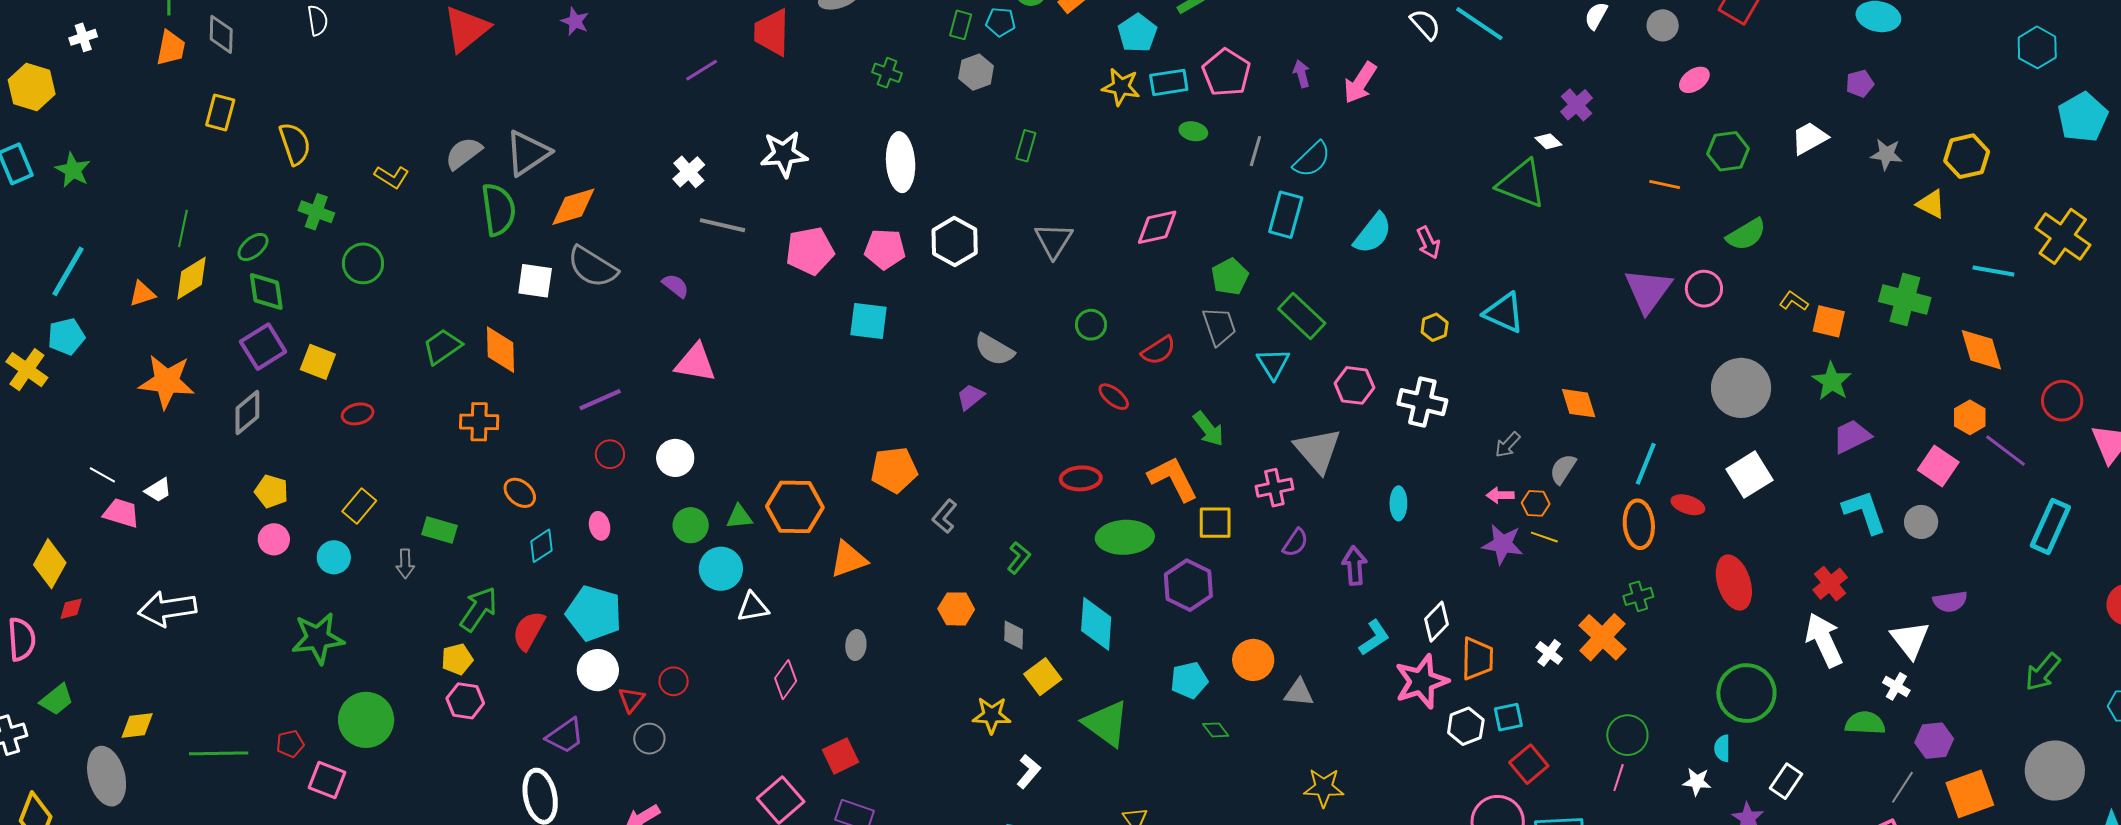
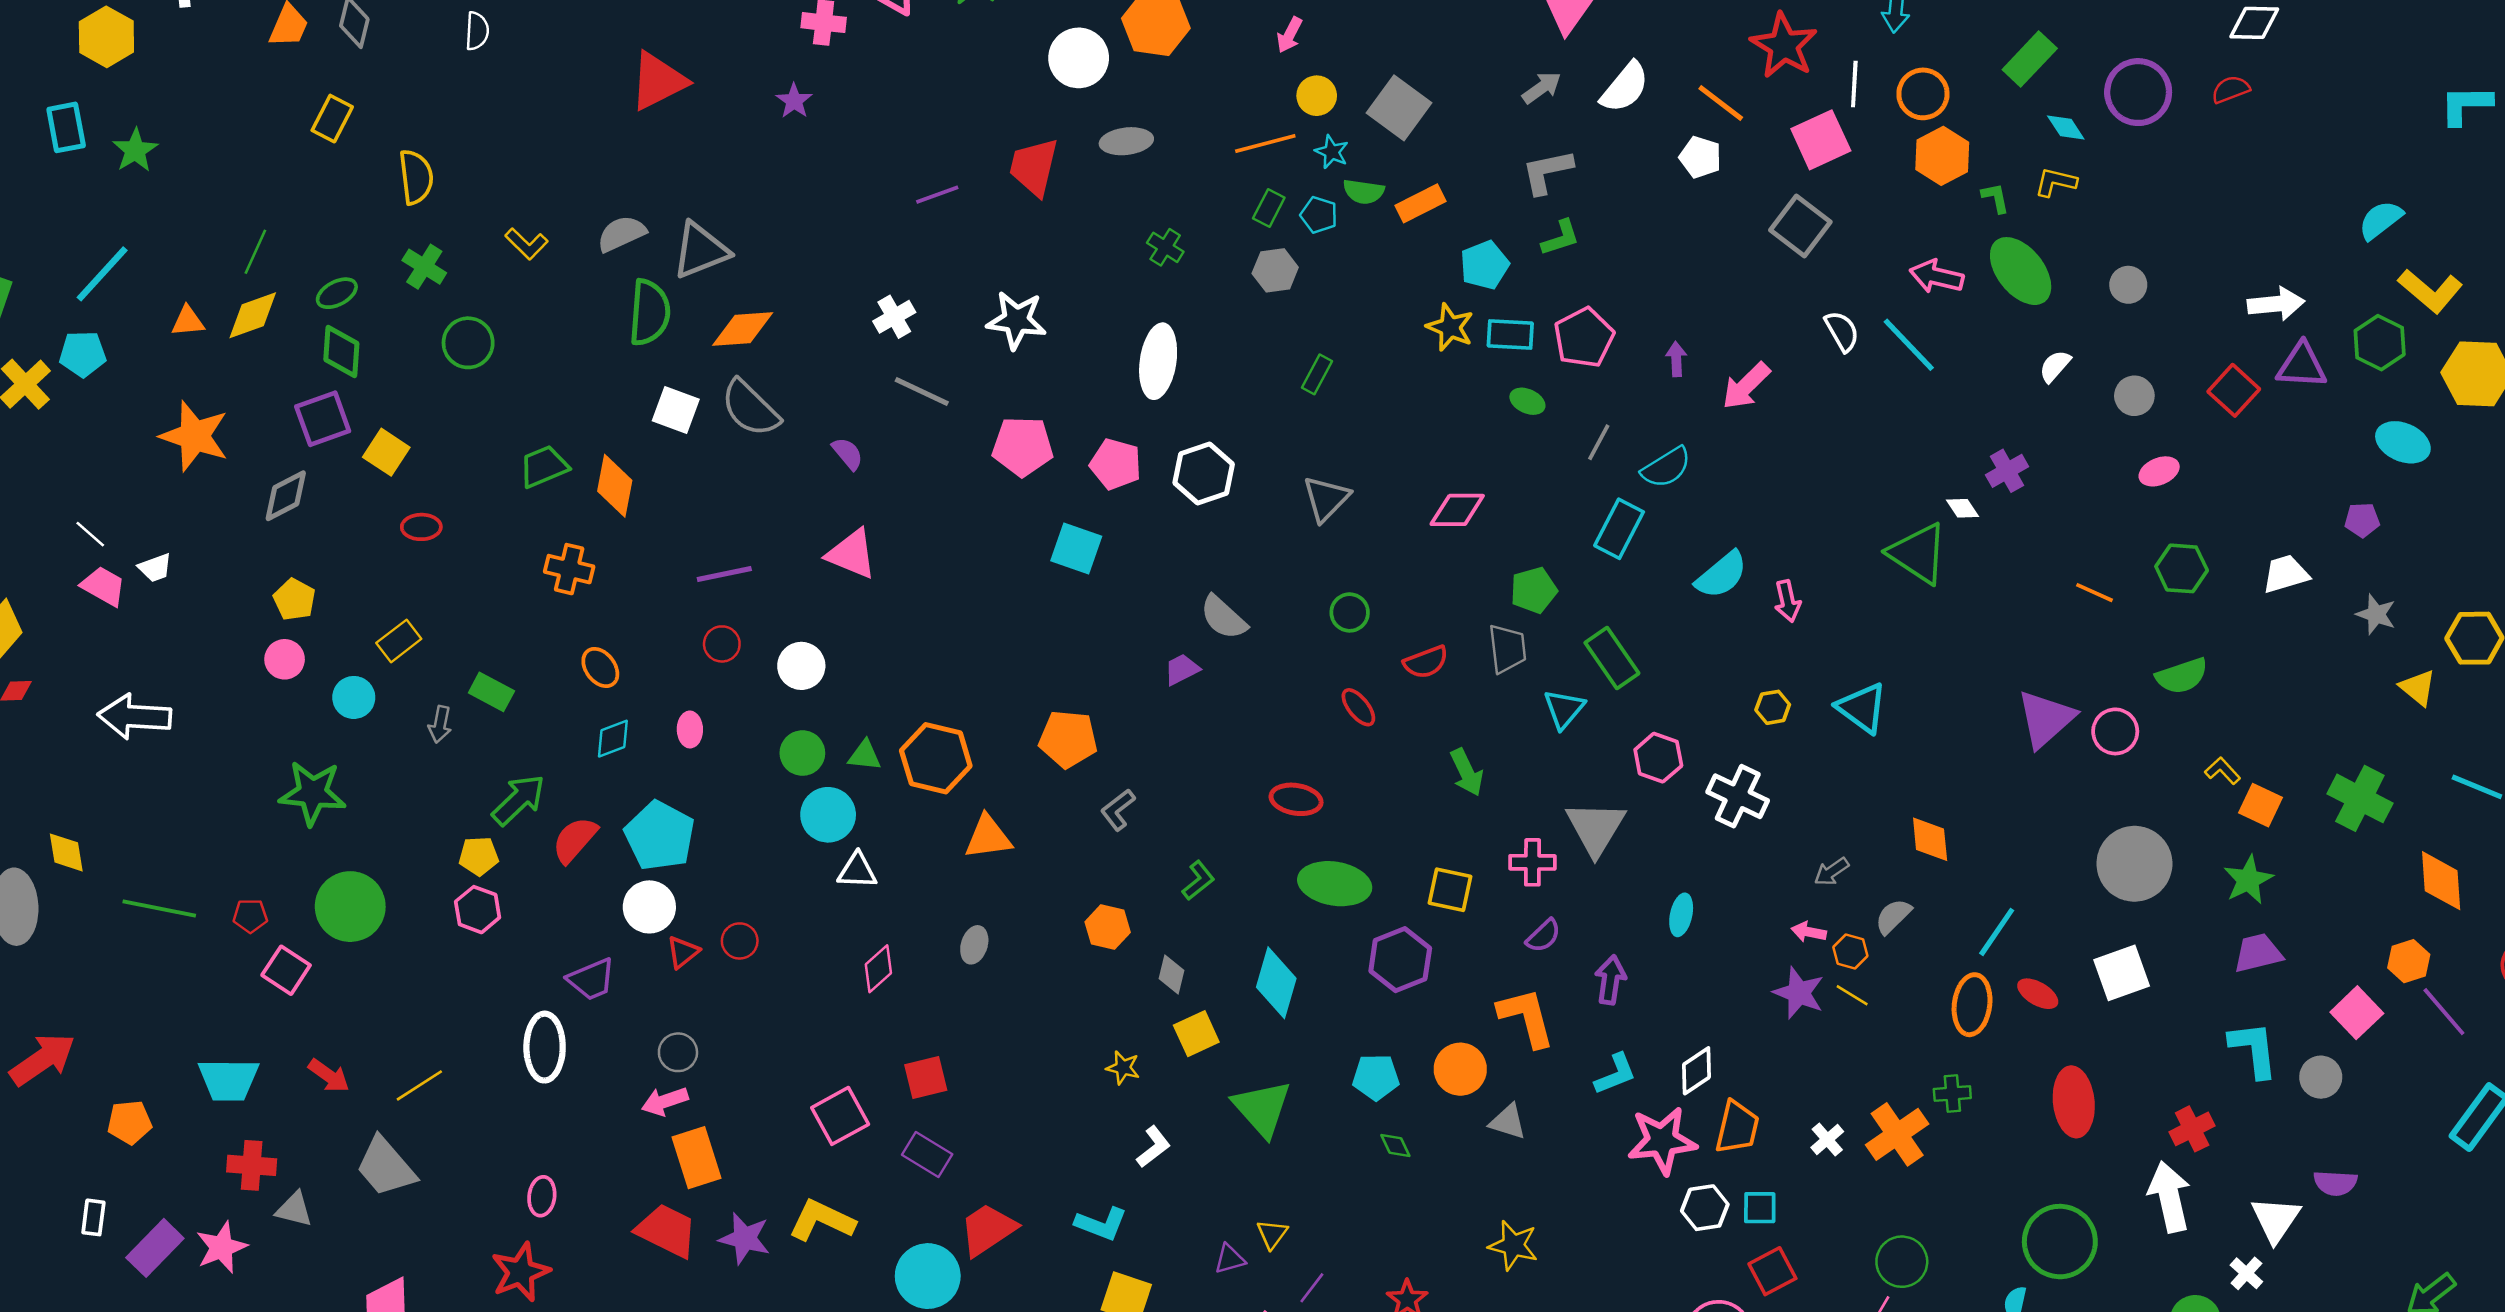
orange L-shape: (1173, 479) -> (1526, 1017), moved
yellow star: (992, 715) -> (1123, 1068), size x0.7
yellow diamond: (137, 725) -> (66, 852), turned 75
gray circle: (649, 739) -> (678, 1052), moved

